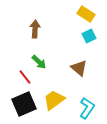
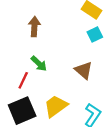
red line: (25, 77) -> (23, 80), turned 63

